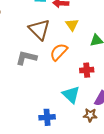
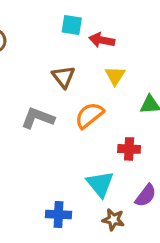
brown triangle: (39, 30) -> (63, 77), size x0.7
brown star: (90, 115) -> (113, 220), moved

